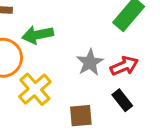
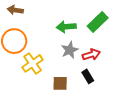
green arrow: (38, 35) -> (66, 27), moved

